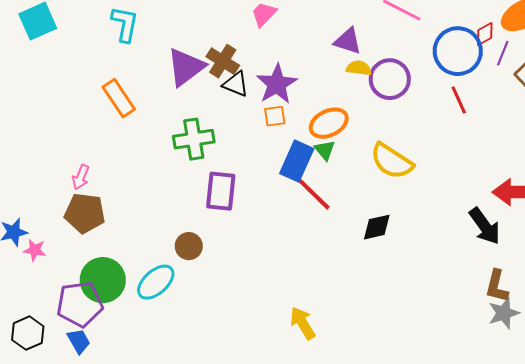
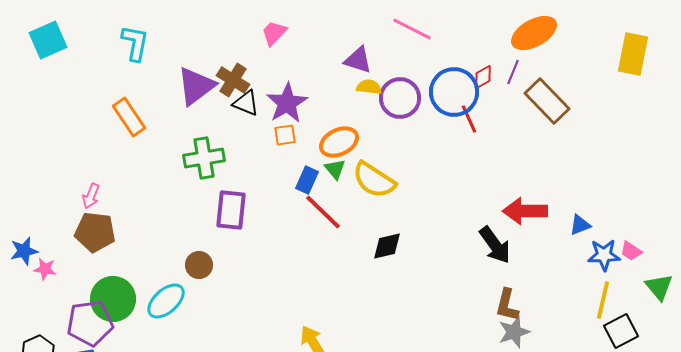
red diamond: (485, 34) -> (483, 77), moved
blue circle: (458, 51) -> (454, 92), moved
blue rectangle: (297, 161) -> (307, 180), size x0.7
yellow semicircle: (392, 161) -> (374, 180), moved

